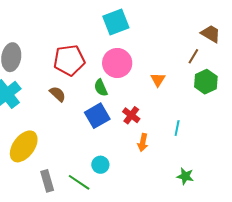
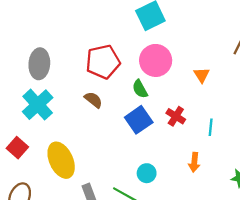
cyan line: (177, 128) -> (211, 127), moved
orange arrow: (143, 142) -> (194, 162), moved
yellow ellipse: (24, 146) -> (61, 160), turned -56

